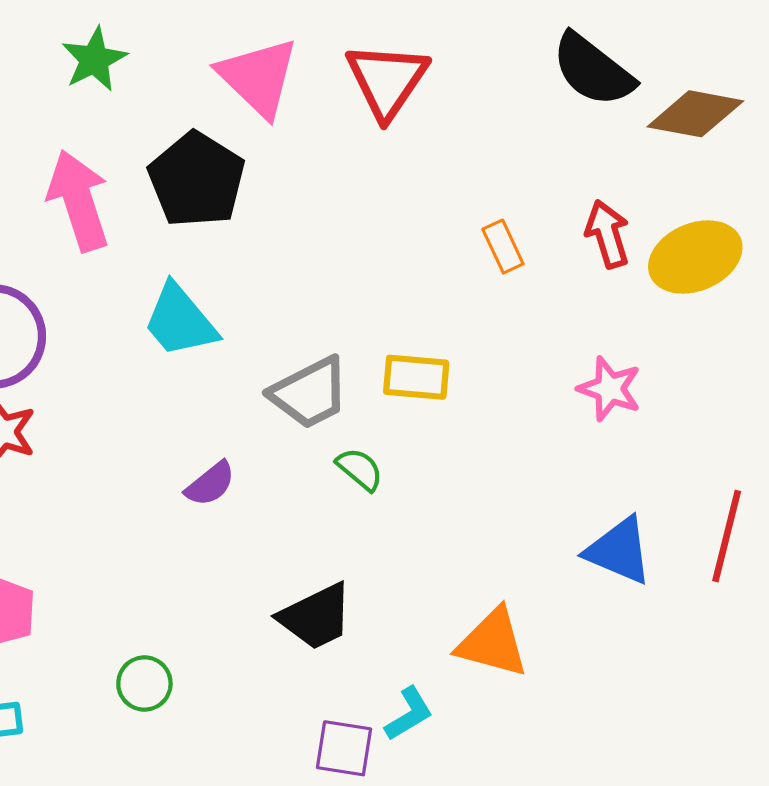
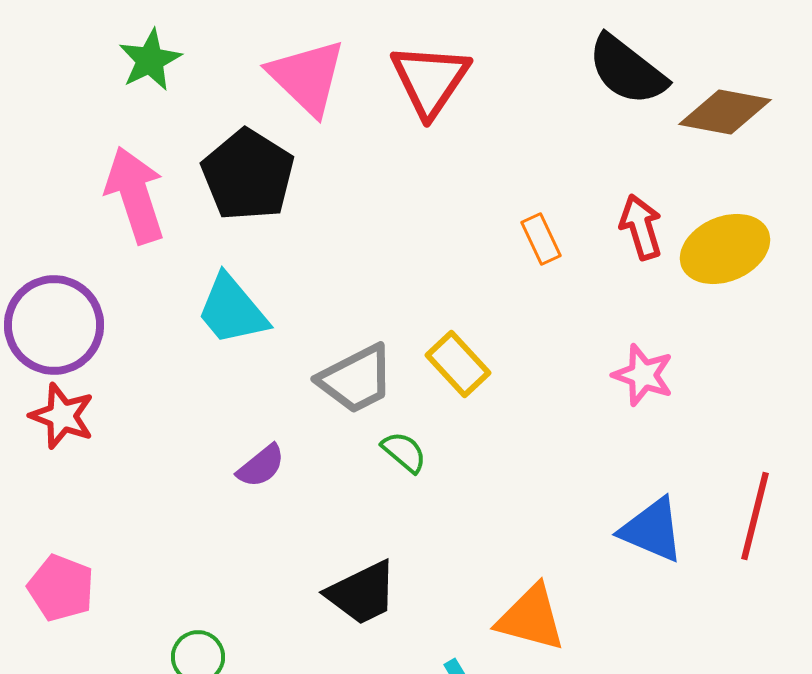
yellow rectangle: (416, 377) -> (458, 364), turned 42

